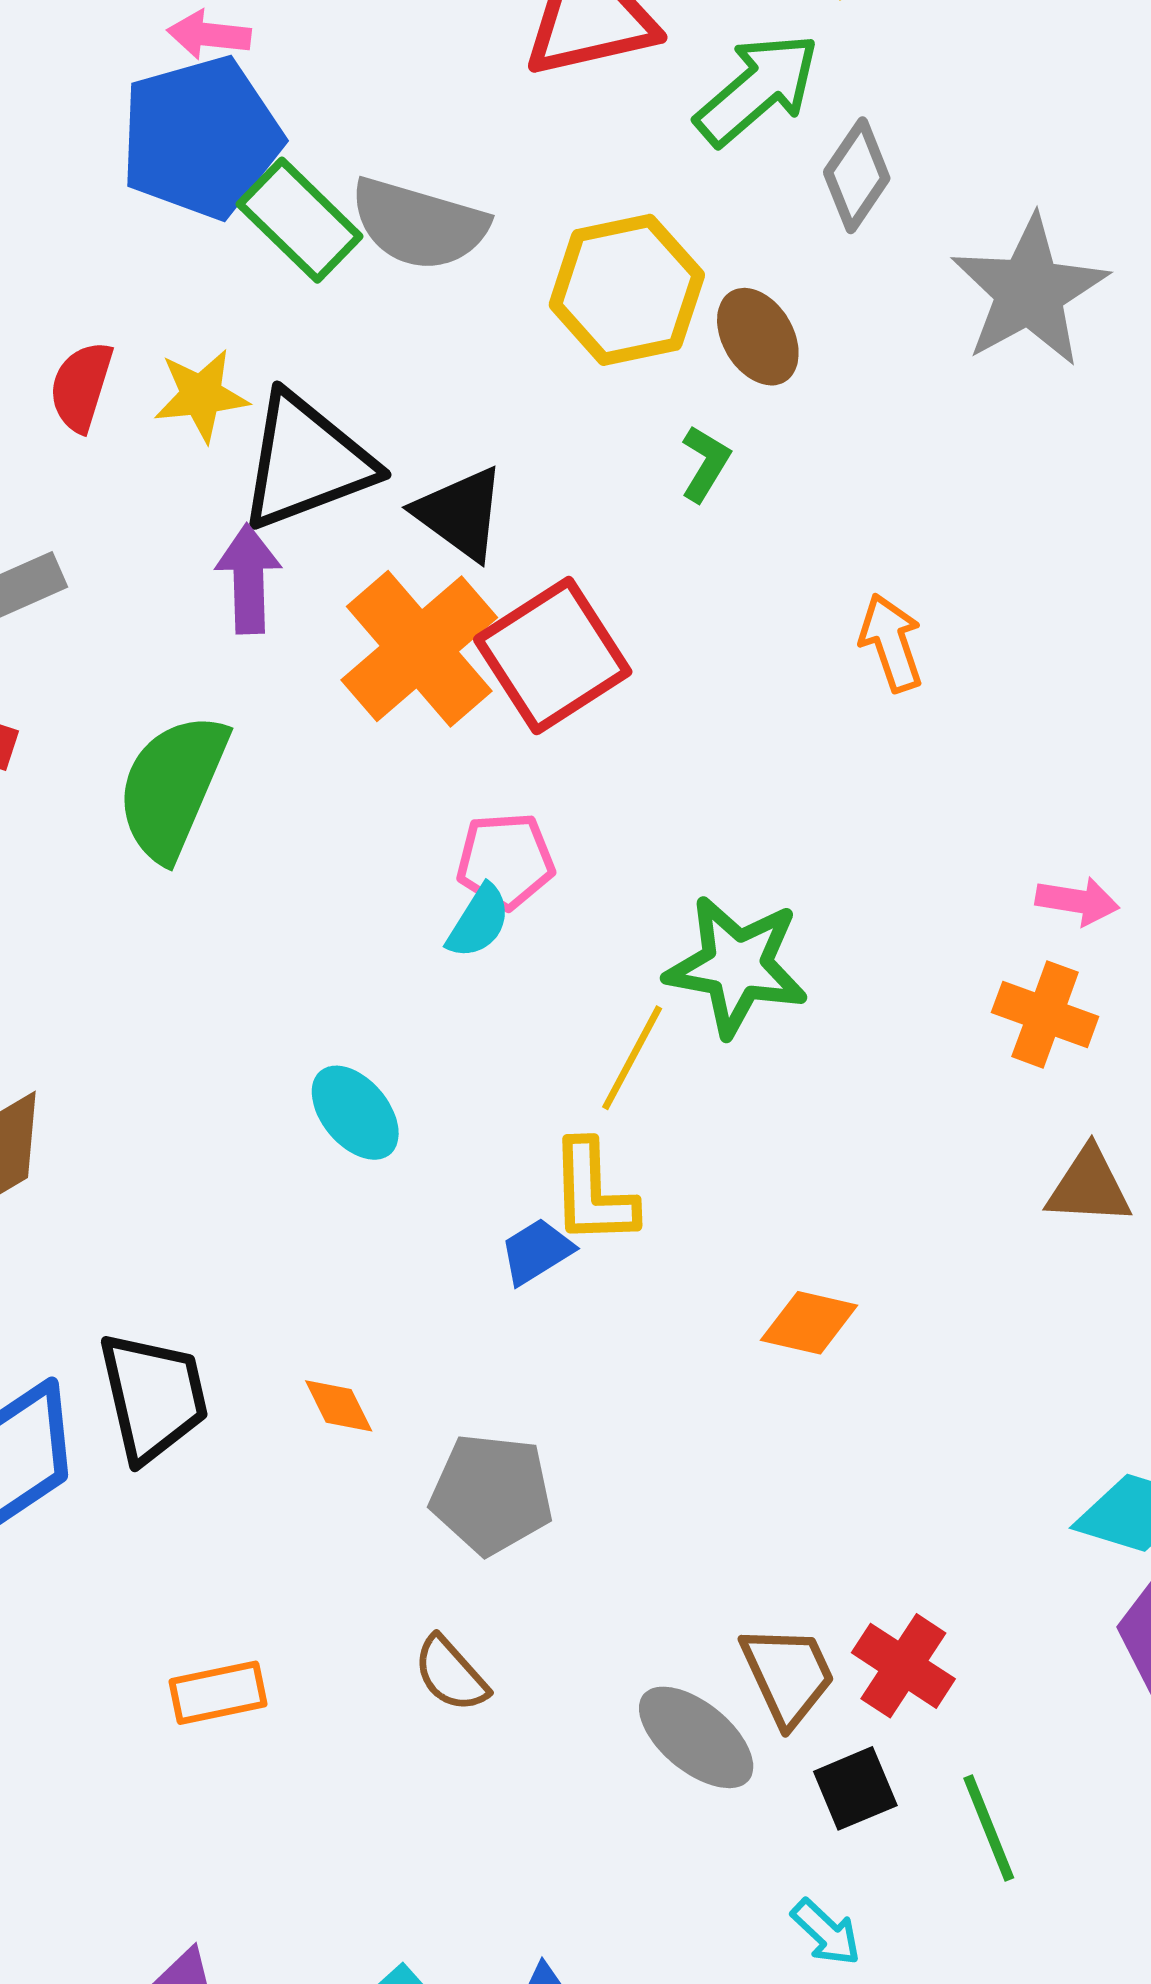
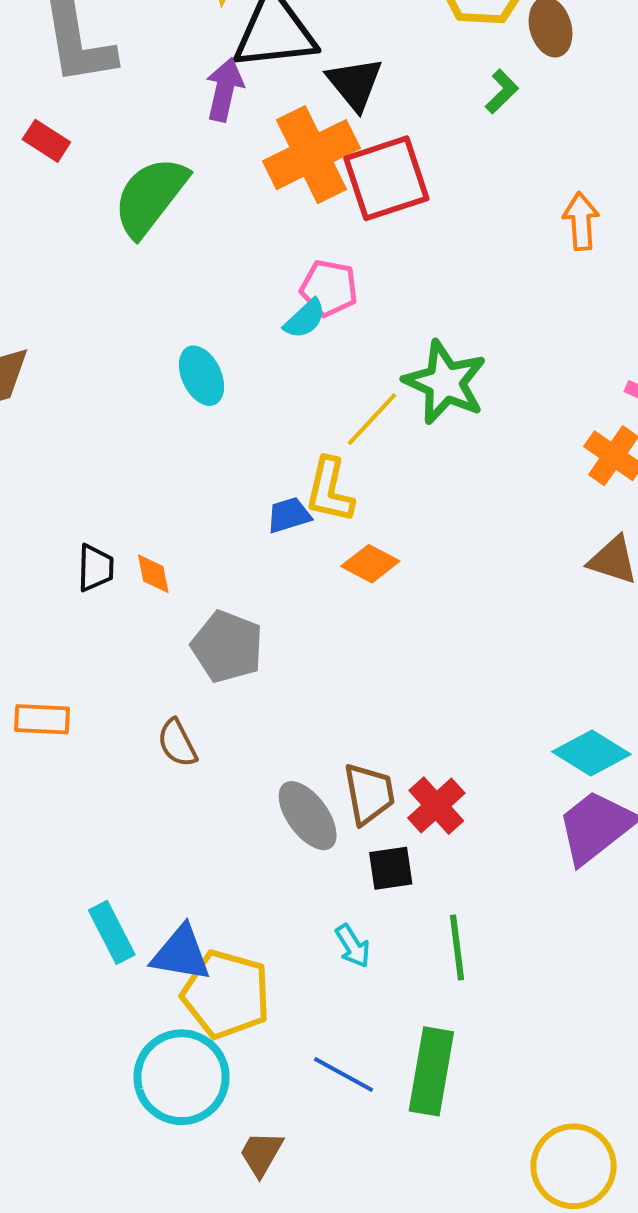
cyan ellipse: (355, 1113) -> (202, 376), moved
orange diamond: (809, 1323) -> (370, 564), moved
black trapezoid: (153, 1397) -> (96, 568), moved, size x0.6
green line: (989, 1828) -> (457, 947), moved

